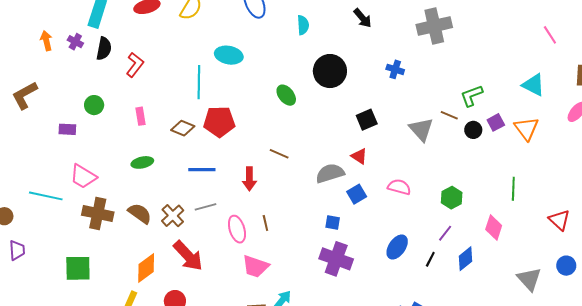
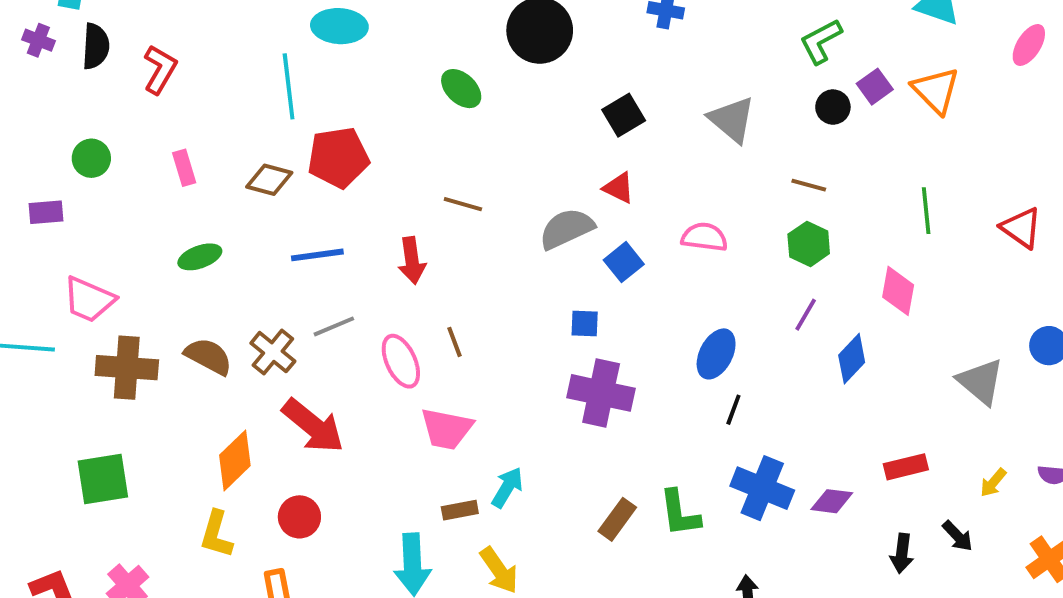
brown line: (449, 115) -> (809, 185), moved
red triangle: (559, 220) -> (1021, 228), moved
black line: (430, 259) -> (733, 410), moved

